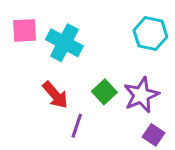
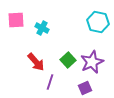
cyan cross: (64, 43) -> (42, 28), size x0.6
purple square: (154, 135) -> (85, 88), moved, turned 32

